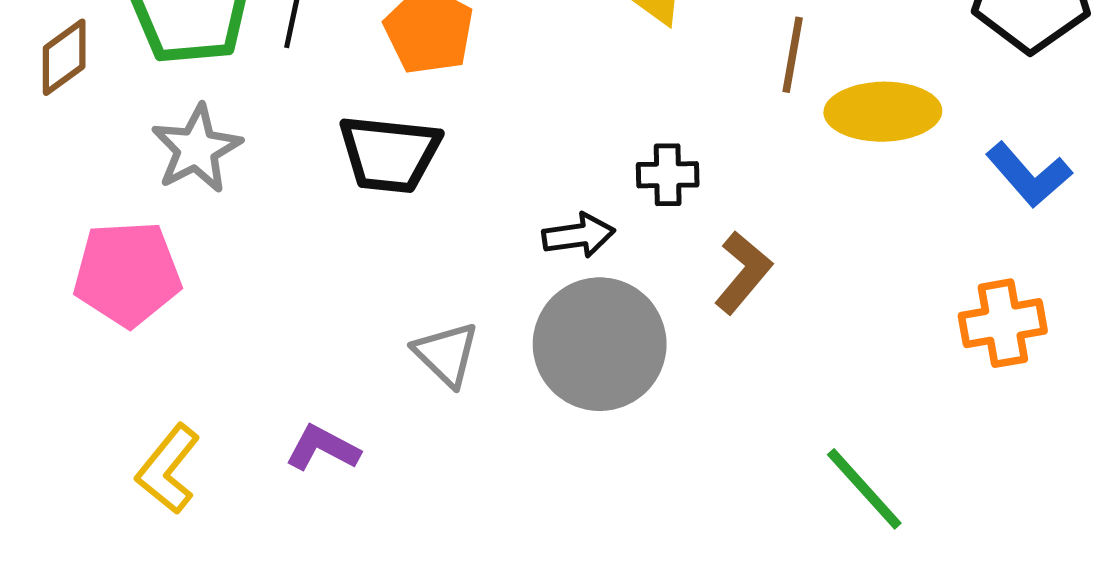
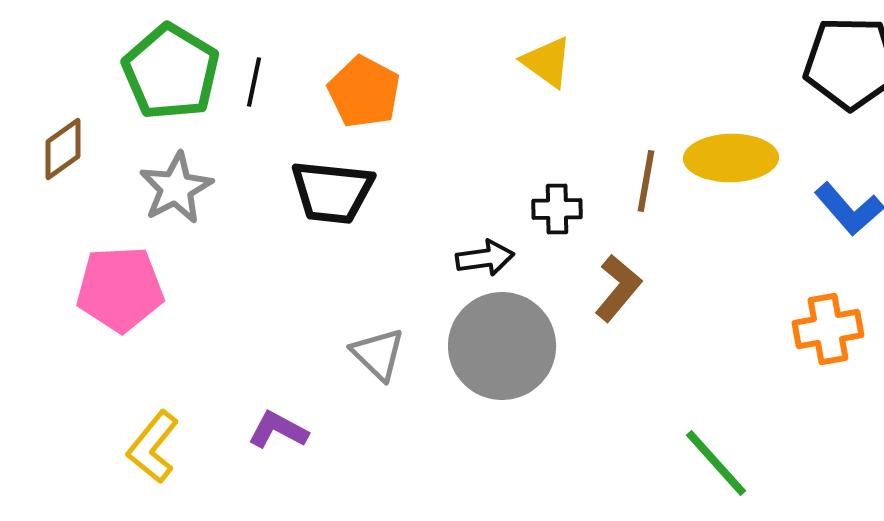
brown line: (793, 55) -> (646, 181), moved
brown diamond: (64, 57) -> (63, 149), moved

